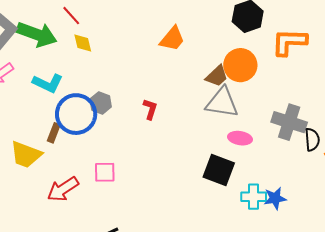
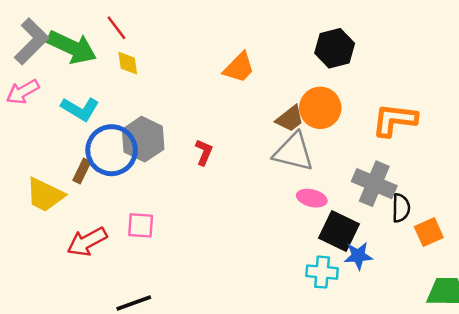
orange L-shape: (289, 42) -> (395, 120), moved
gray hexagon: (101, 103) -> (143, 139), size x1.6
black square: (219, 170) -> (339, 231), moved
blue star: (275, 198) -> (358, 256), moved

